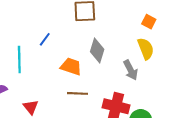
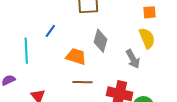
orange square: (149, 22) -> (150, 12), turned -32

